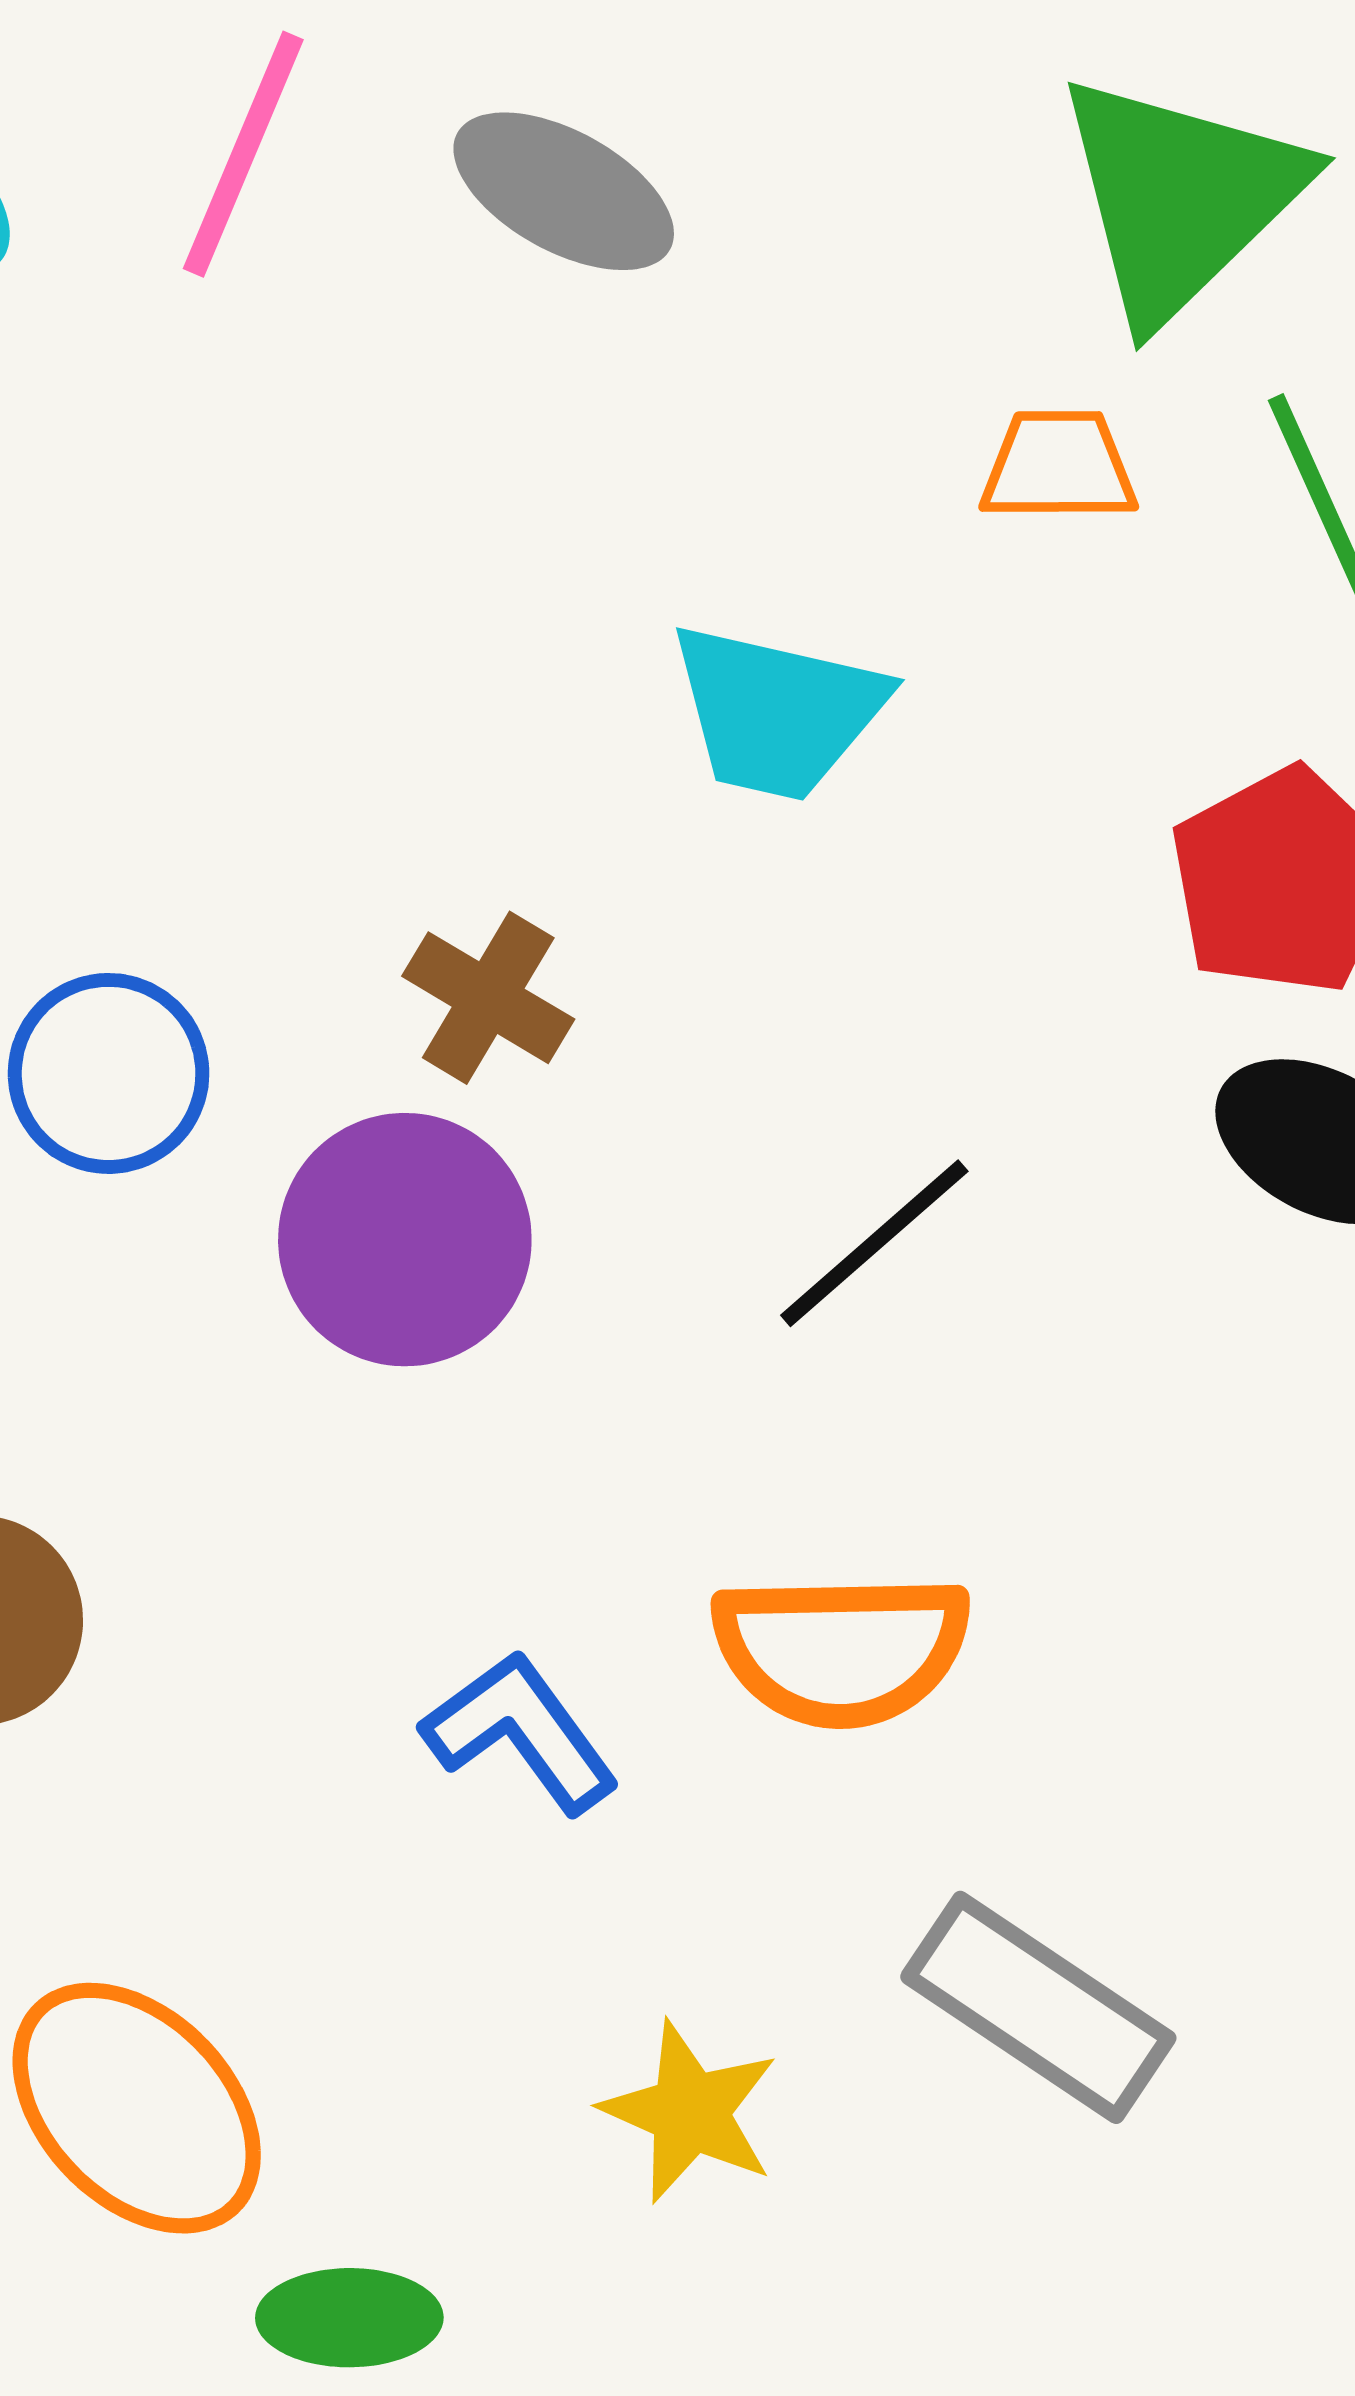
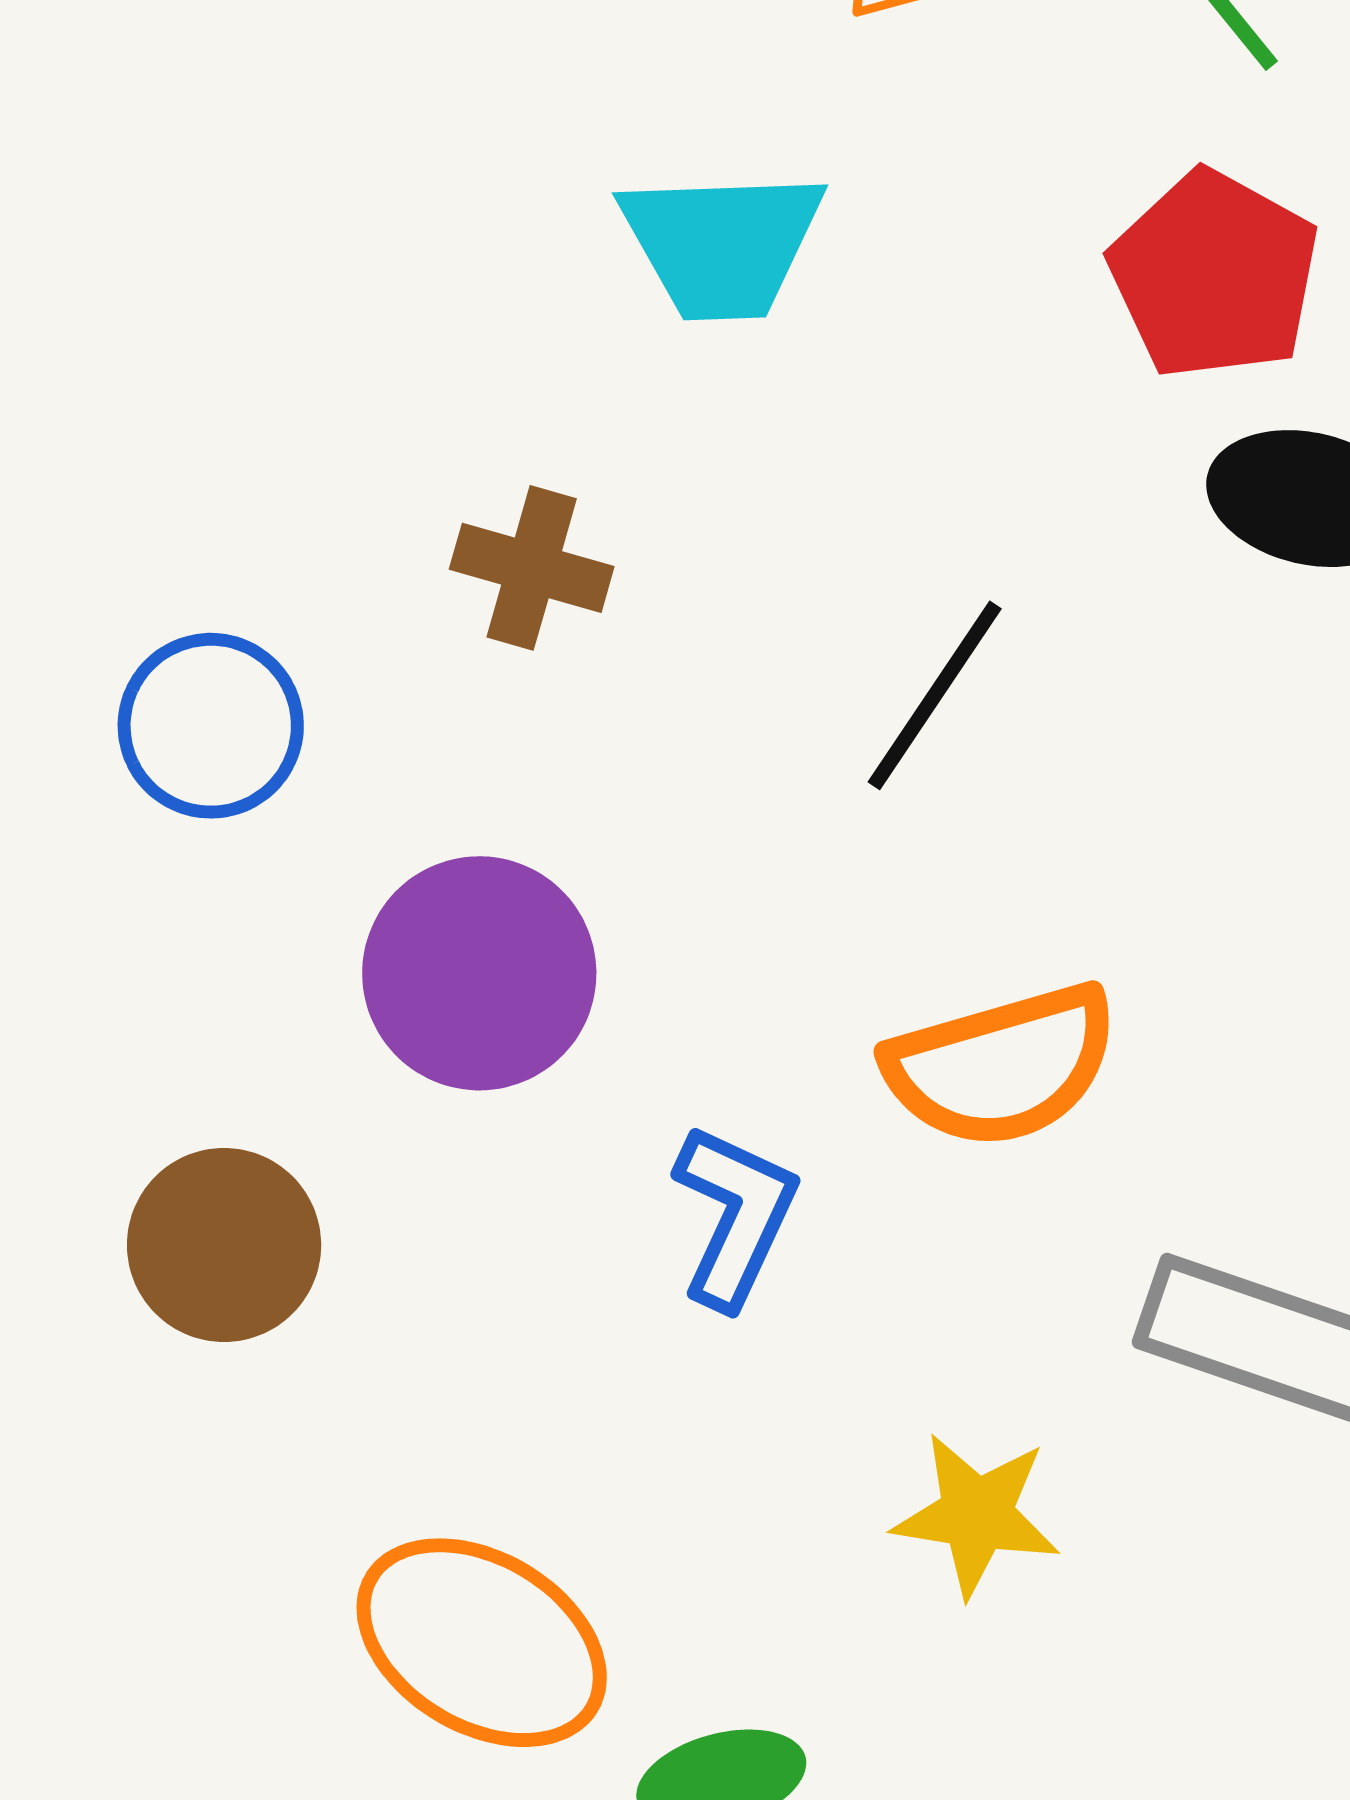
purple circle: (405, 1240) -> (479, 973), moved
blue L-shape: (521, 1732) -> (735, 1216), turned 76

